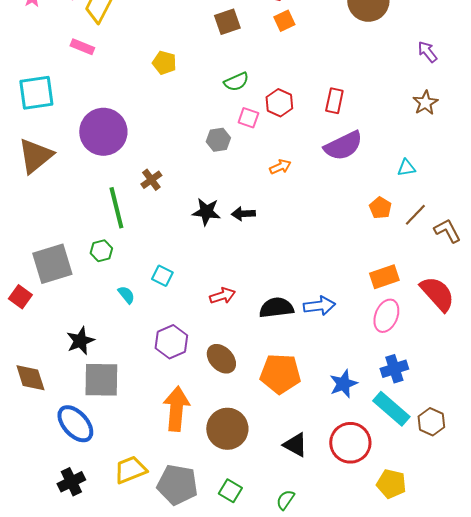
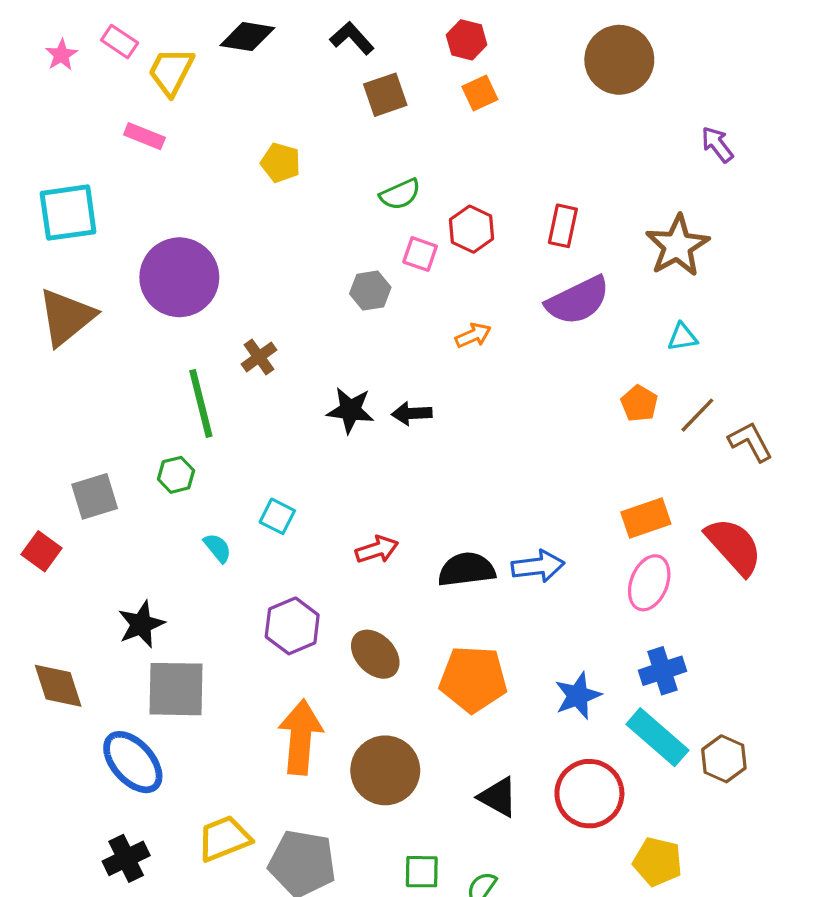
brown star: (425, 103) -> (677, 246), moved, size x1.5
gray square: (52, 264) -> (95, 496), size x0.7
green square: (230, 491) -> (422, 872), moved, turned -30

